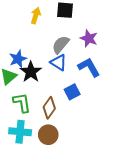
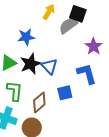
gray semicircle: (61, 45) -> (68, 26), moved
blue star: (18, 59) -> (26, 37), moved
blue triangle: (59, 62) -> (49, 66), moved

